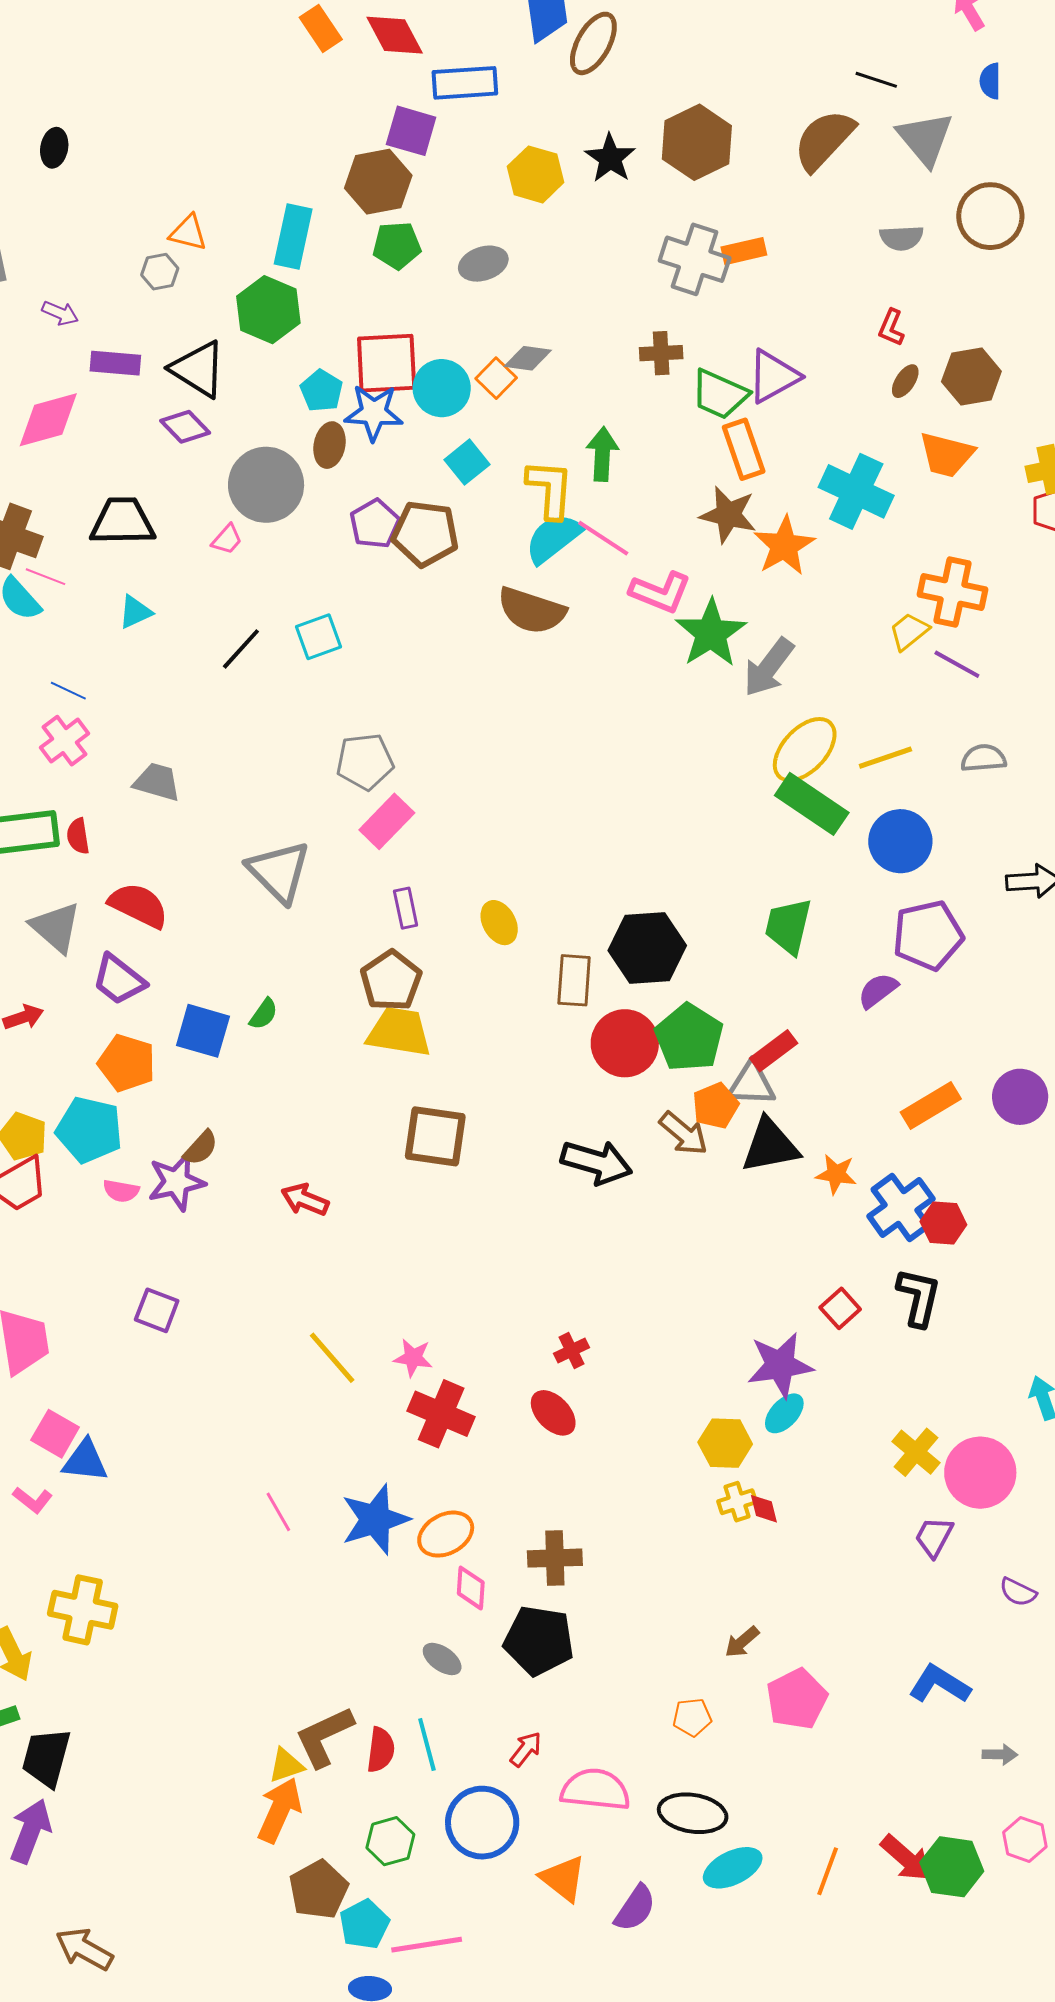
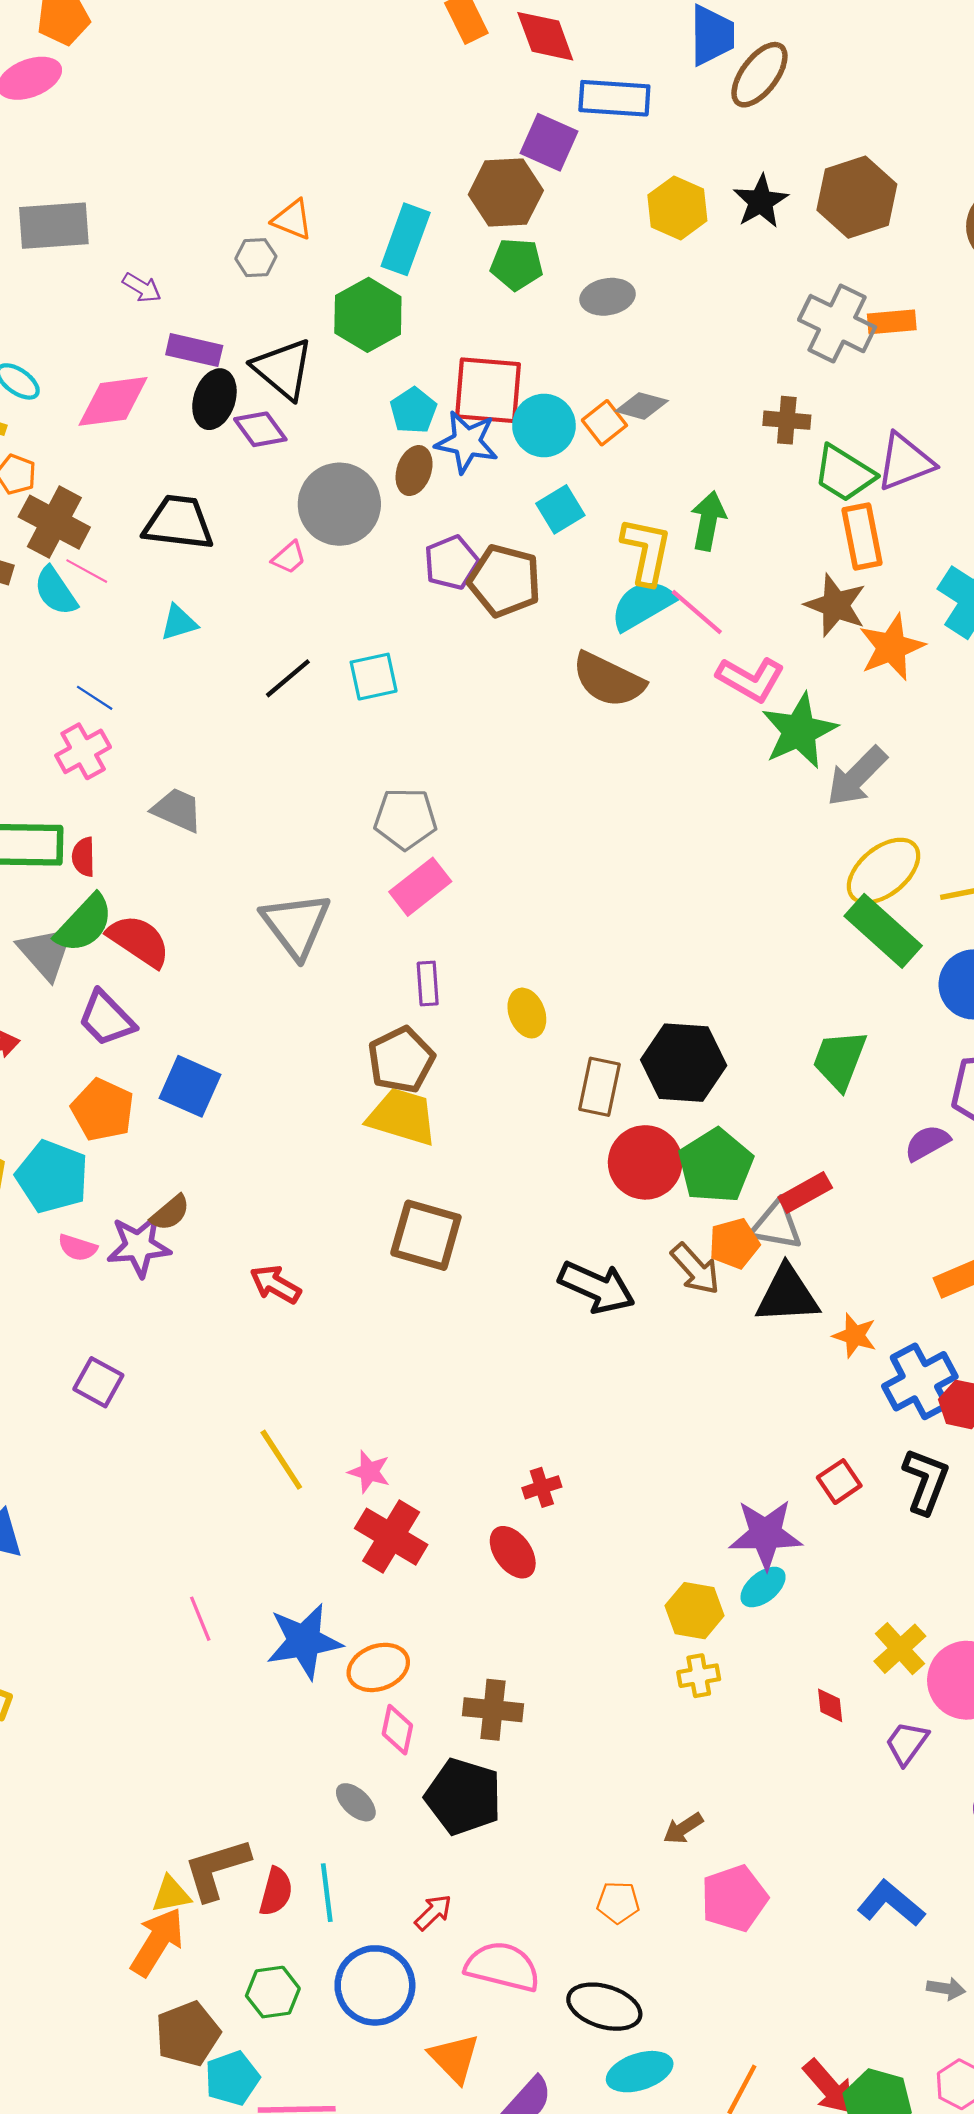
black ellipse: (54, 148) -> (214, 399), moved, size x1.4
green semicircle: (264, 1014) -> (84, 924), moved, size x1.8
red diamond: (764, 1509) -> (830, 1705), moved

